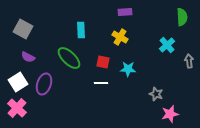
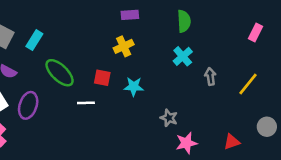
green semicircle: (182, 17) -> (184, 21), moved
cyan rectangle: (81, 30) -> (34, 40), moved, turned 35
yellow cross: (120, 37) -> (124, 46), turned 35
white line: (101, 83) -> (86, 103), moved

